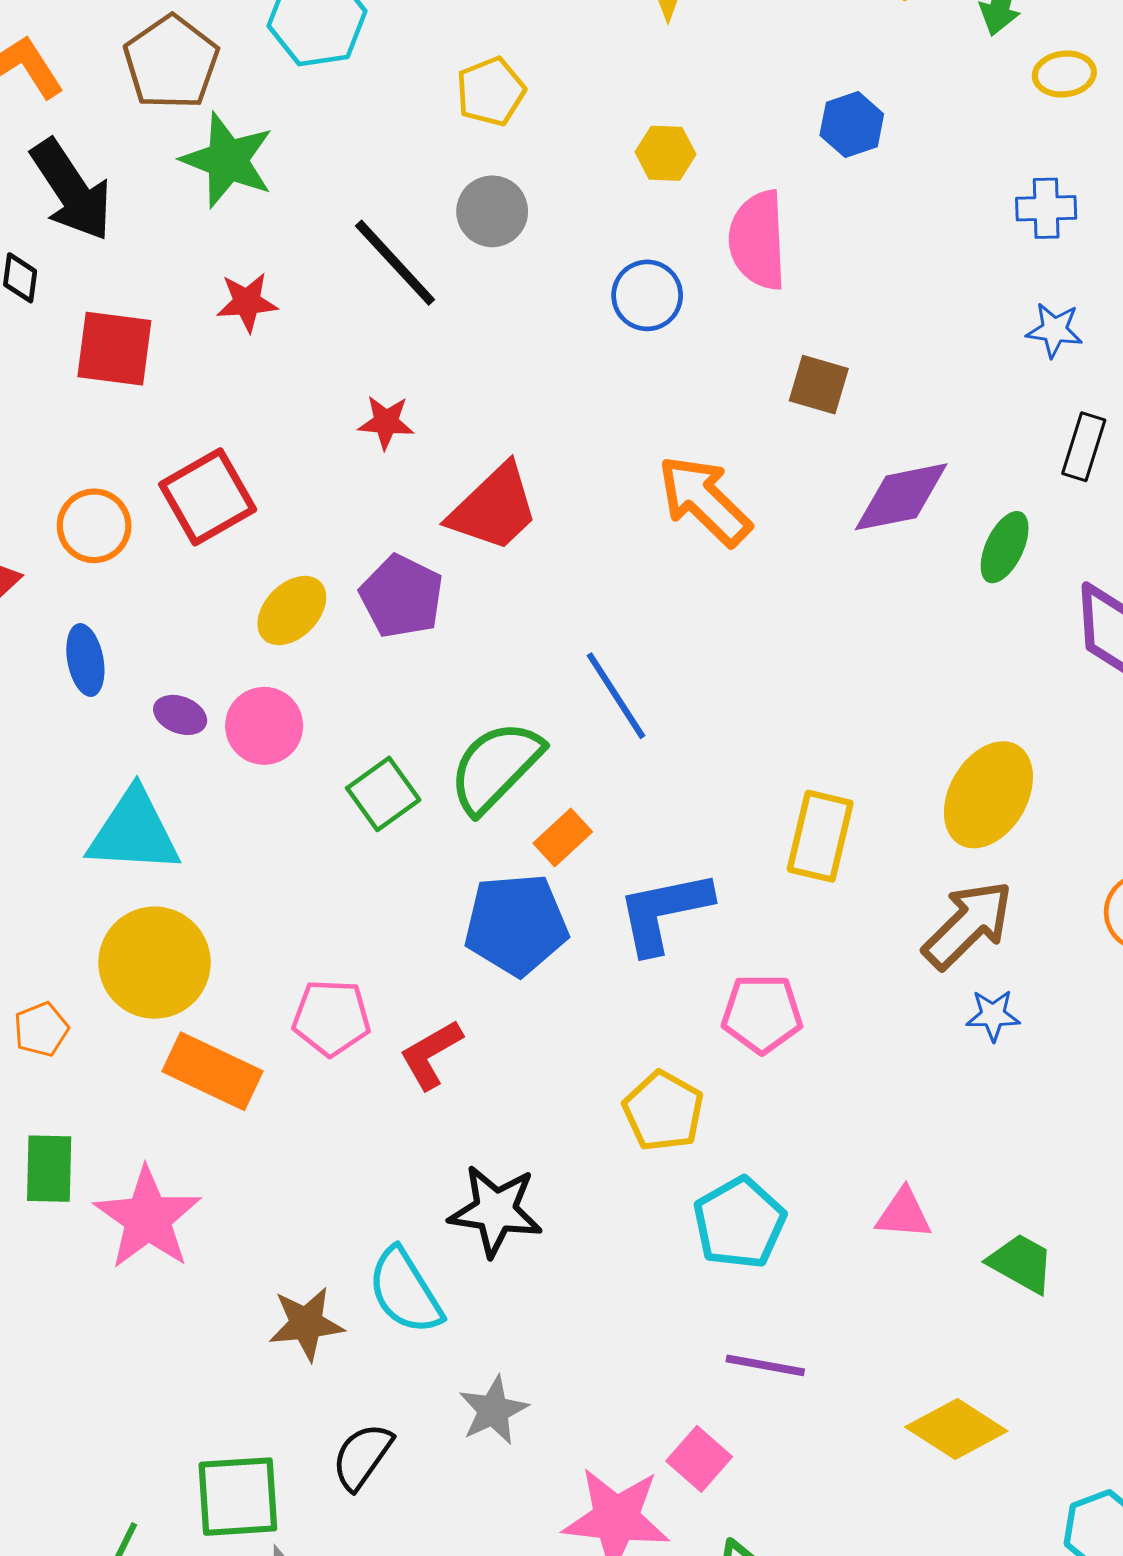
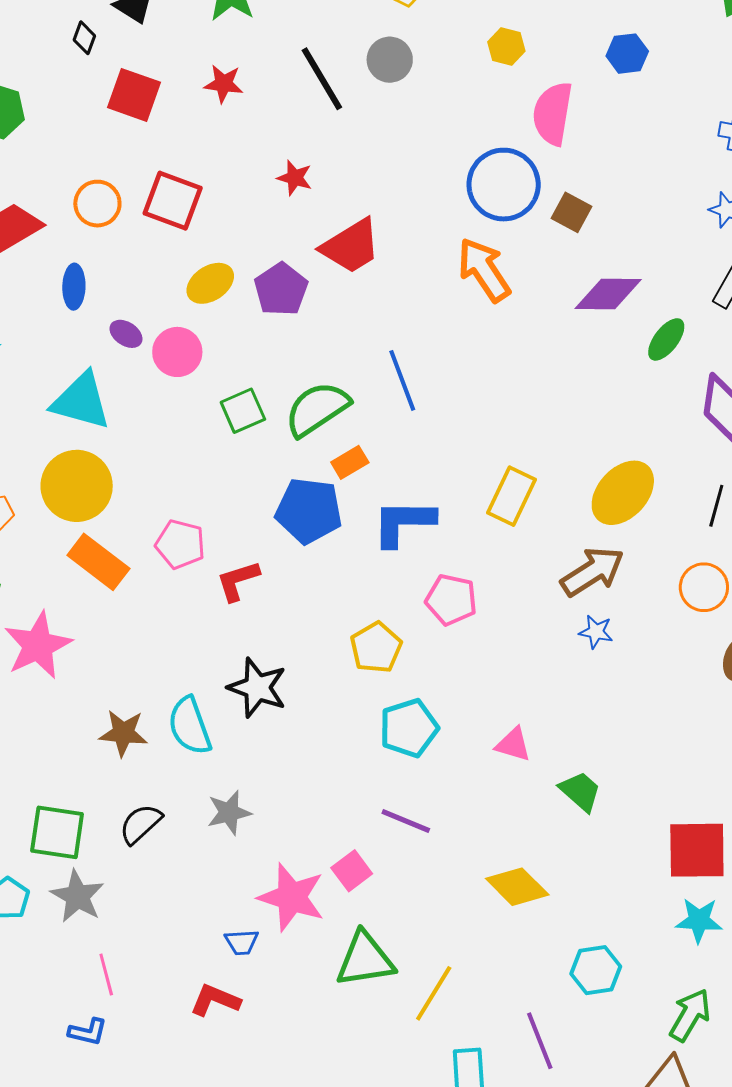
blue circle: (647, 295) -> (504, 185), moved, size x1.6
red square: (208, 497) -> (173, 201), turned 38

